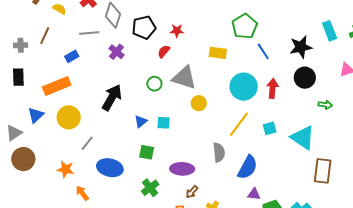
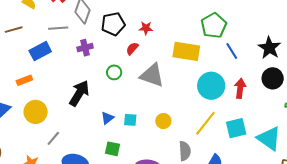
brown line: (45, 36) -> (14, 30), turned 48
black star: (301, 47) -> (269, 48), turned -30
purple cross: (116, 52) -> (85, 48), turned 35
yellow rectangle: (218, 53) -> (186, 51), size x1.5
blue rectangle: (72, 56) -> (40, 51), size x1.5
green circle: (154, 84) -> (114, 72), moved
orange rectangle: (57, 86) -> (24, 80), size x0.6
yellow circle: (199, 103) -> (163, 121), moved
cyan square: (270, 128) -> (236, 128), size x1.5

